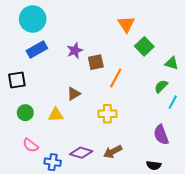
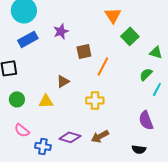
purple star: (75, 51) -> (61, 31), moved

